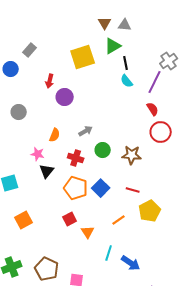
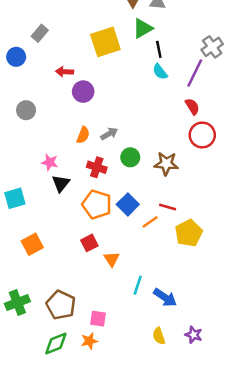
red arrow: (50, 81) -> (65, 72), turned 80
orange semicircle: (55, 135) -> (83, 135), moved
orange line: (119, 220) -> (150, 222), moved

